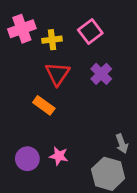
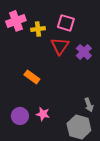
pink square: (90, 31) -> (66, 23), turned -36
red triangle: (57, 74) -> (60, 46), moved
purple cross: (101, 74) -> (84, 52), moved

